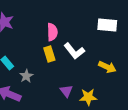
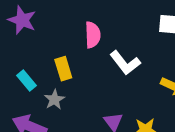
yellow rectangle: (49, 54) -> (63, 69), moved

